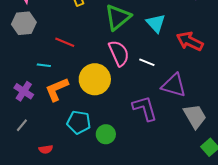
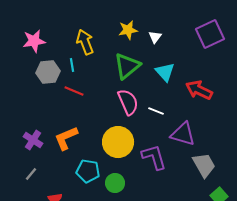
gray hexagon: (24, 23) -> (48, 72), moved
cyan line: (44, 65) -> (72, 65), moved, turned 72
yellow circle: (95, 79) -> (118, 142), moved

